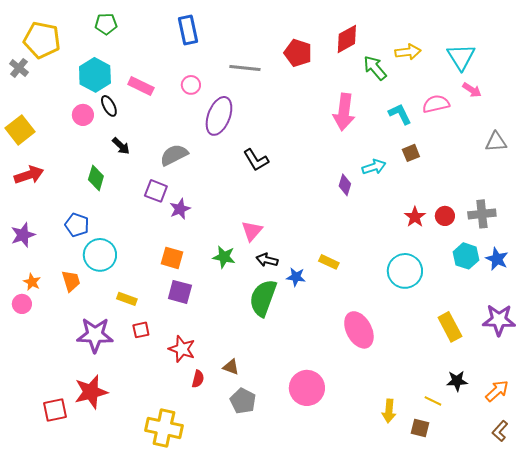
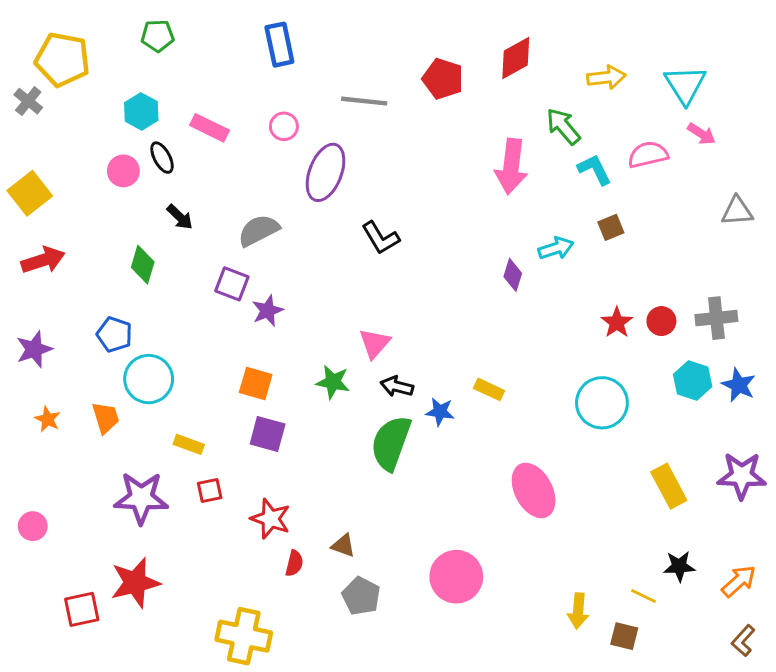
green arrow: (375, 68) -> (563, 126), moved
cyan hexagon: (95, 75) -> (141, 111), size x0.7
pink circle: (22, 304) -> (33, 526), moved

